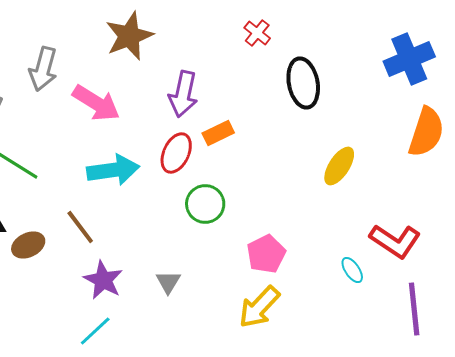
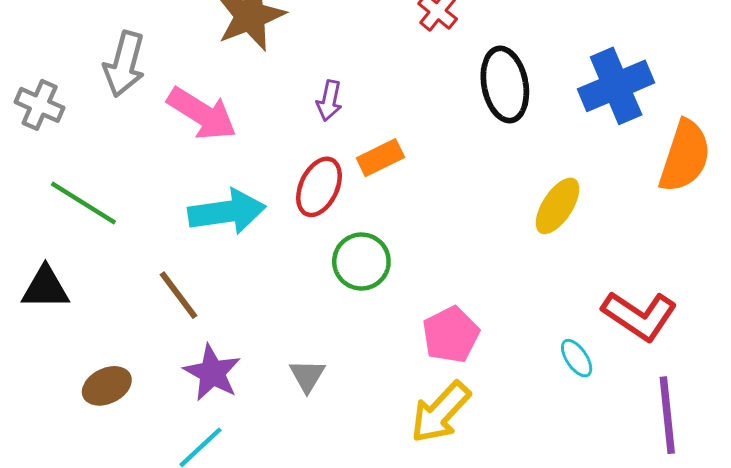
blue cross: (409, 59) -> (616, 86), moved
purple arrow: (183, 94) -> (329, 101), size x0.6
brown ellipse: (28, 245) -> (107, 386), moved

